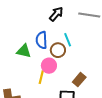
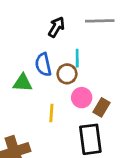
cyan line: (68, 40) -> (77, 58), turned 32
pink circle: (49, 66) -> (82, 98), moved

